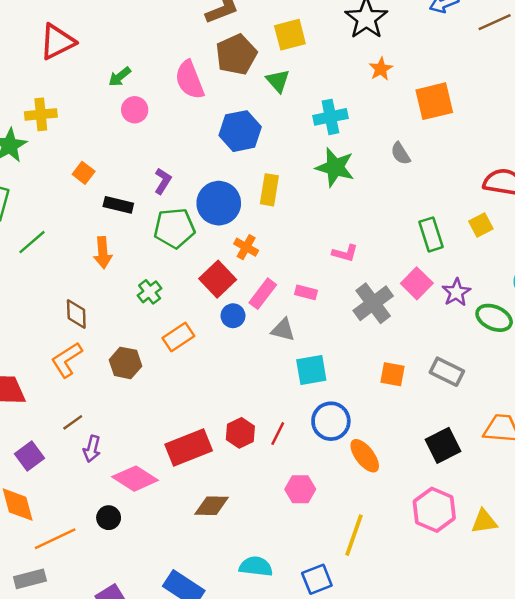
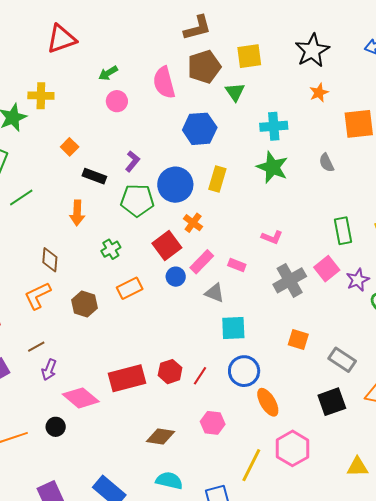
gray rectangle: (447, 372) -> (342, 360), moved
brown diamond: (212, 506) -> (161, 437), moved
pink hexagon: (434, 510) -> (292, 448), moved

